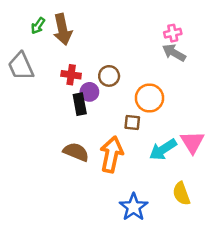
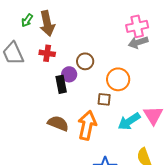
pink cross: (173, 33) -> (137, 26), size x1.5
gray arrow: (174, 53) -> (138, 42), turned -48
red cross: (71, 75) -> (47, 53), moved

